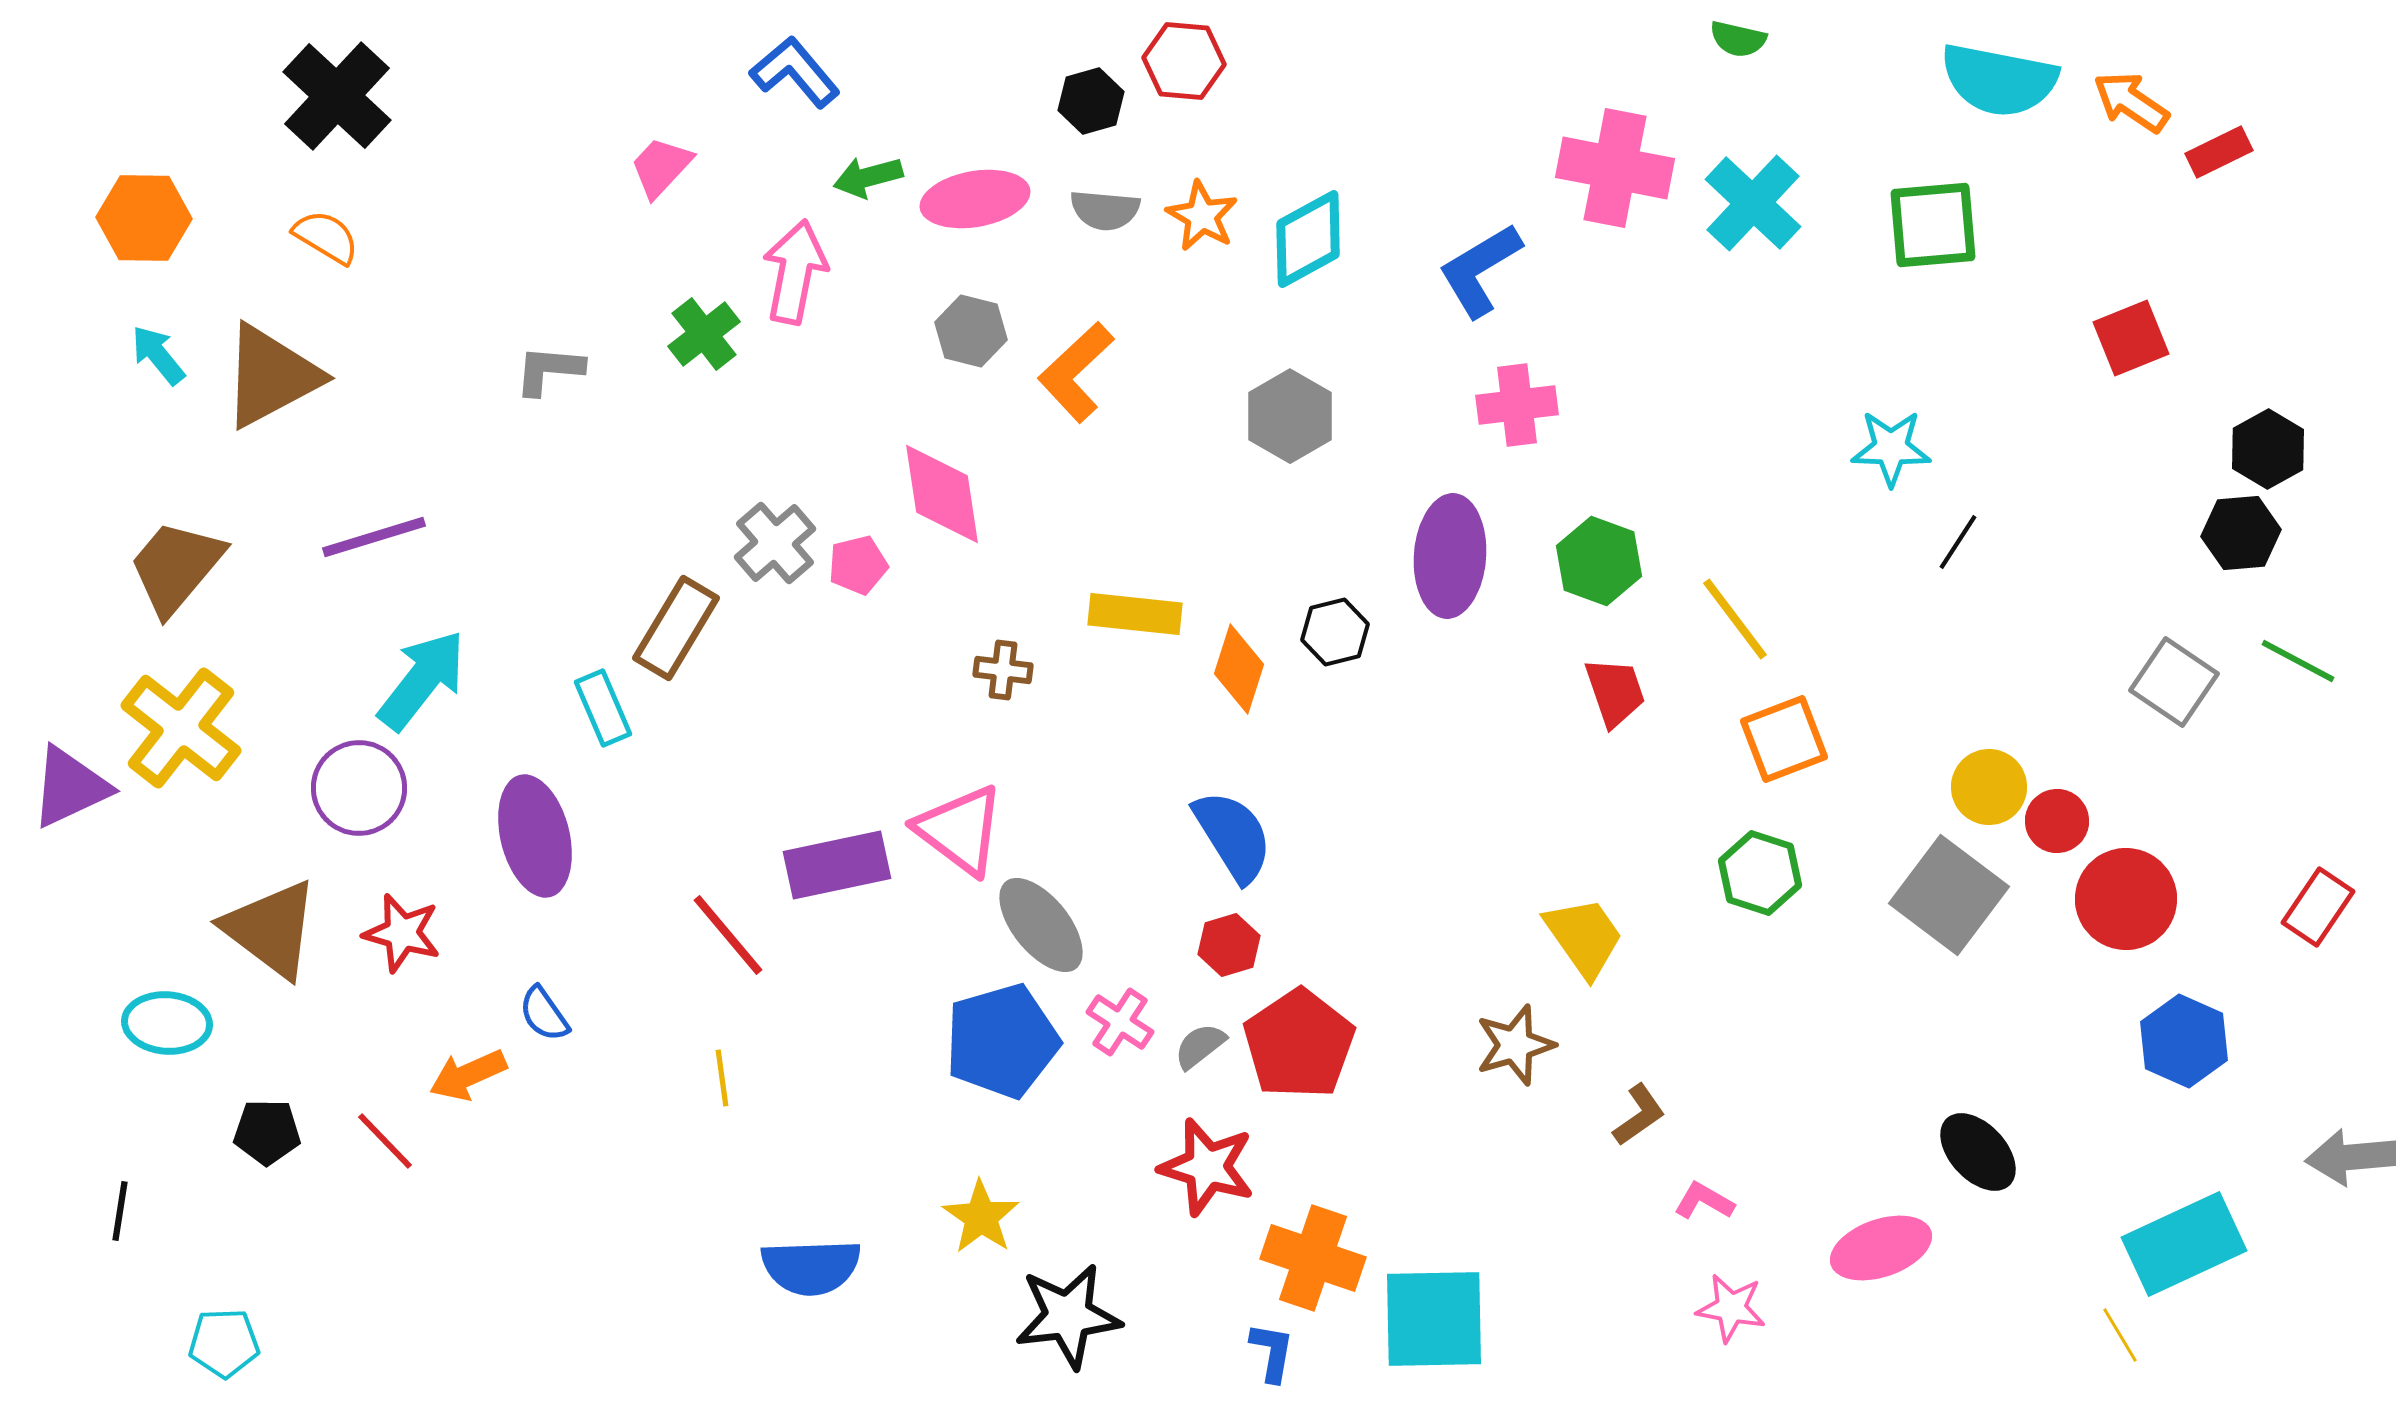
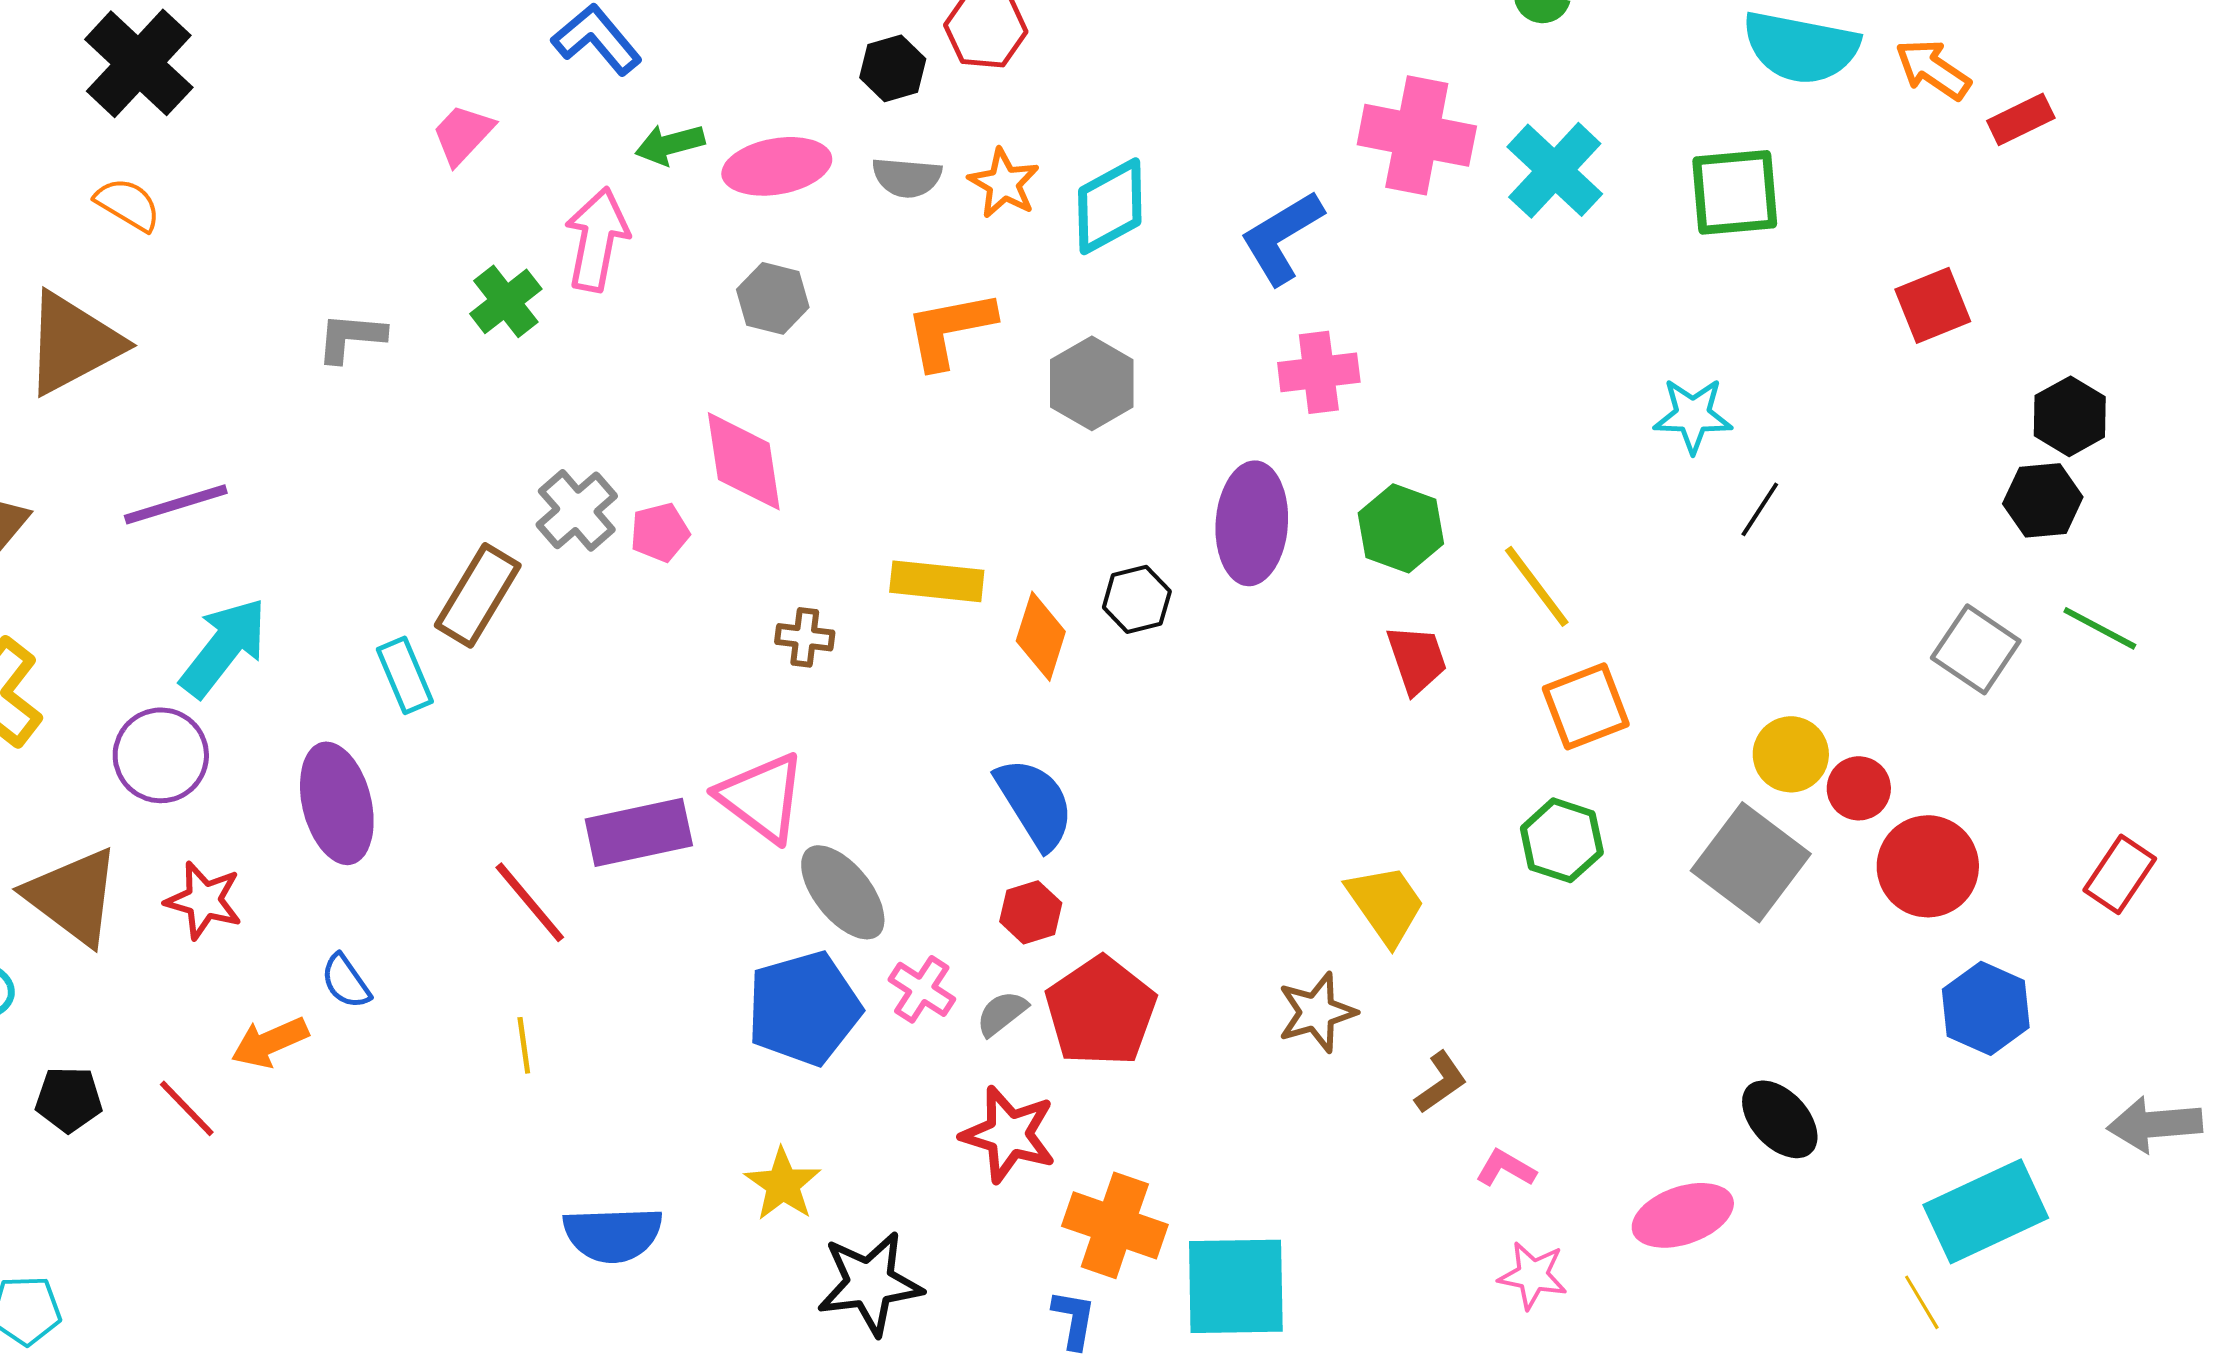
orange L-shape: (1076, 372) -> (950, 329), moved, turned 32

